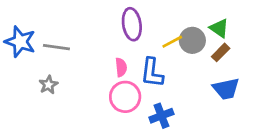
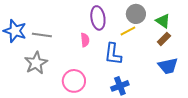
gray circle: (192, 40) -> (136, 14), moved
pink semicircle: (121, 67) -> (85, 40), moved
gray star: (48, 85) -> (36, 63), size x1.6
pink circle: (125, 97) -> (74, 81), moved

